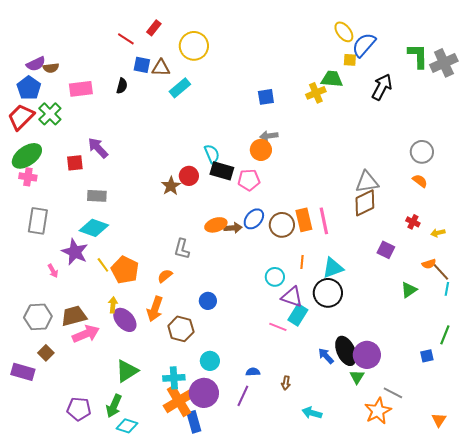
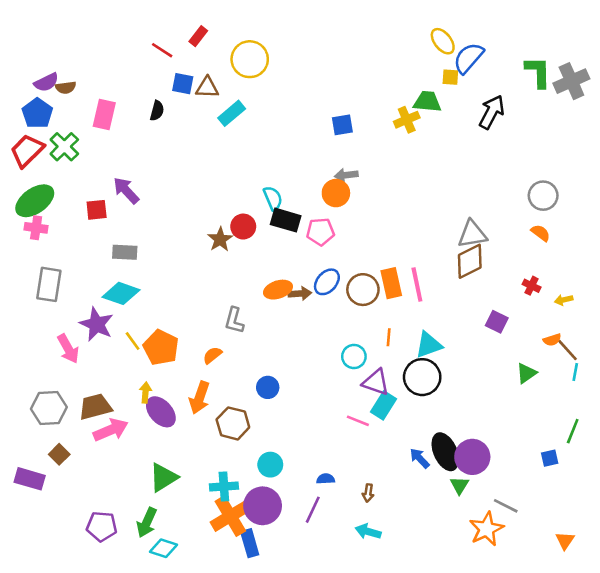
pink rectangle: (81, 89) -> (104, 115), turned -70
pink arrow: (53, 271) -> (68, 349), size x1.6
cyan arrow: (312, 413) -> (368, 532), moved

